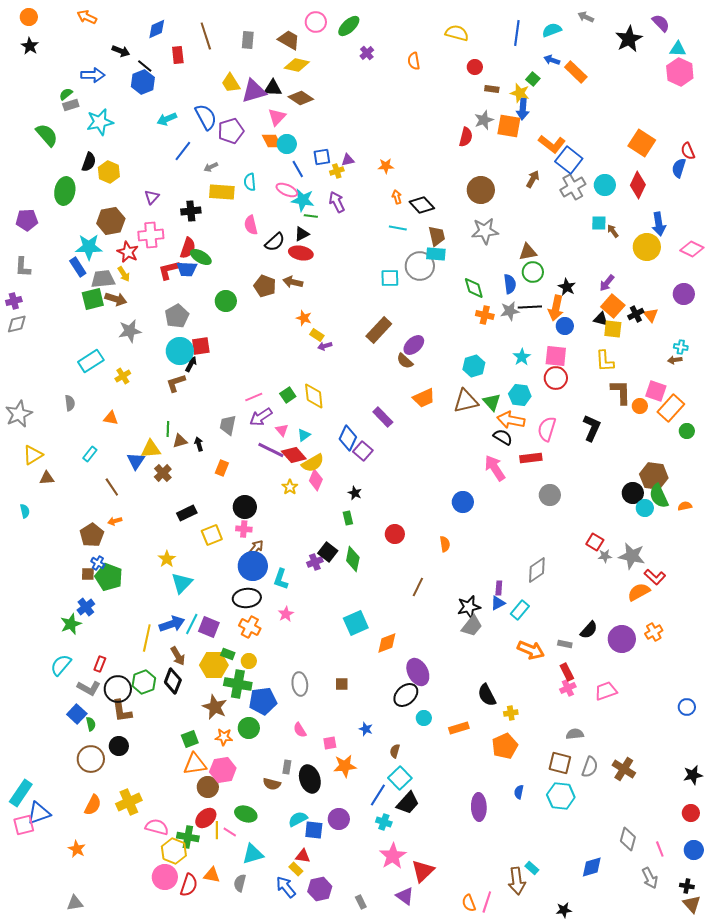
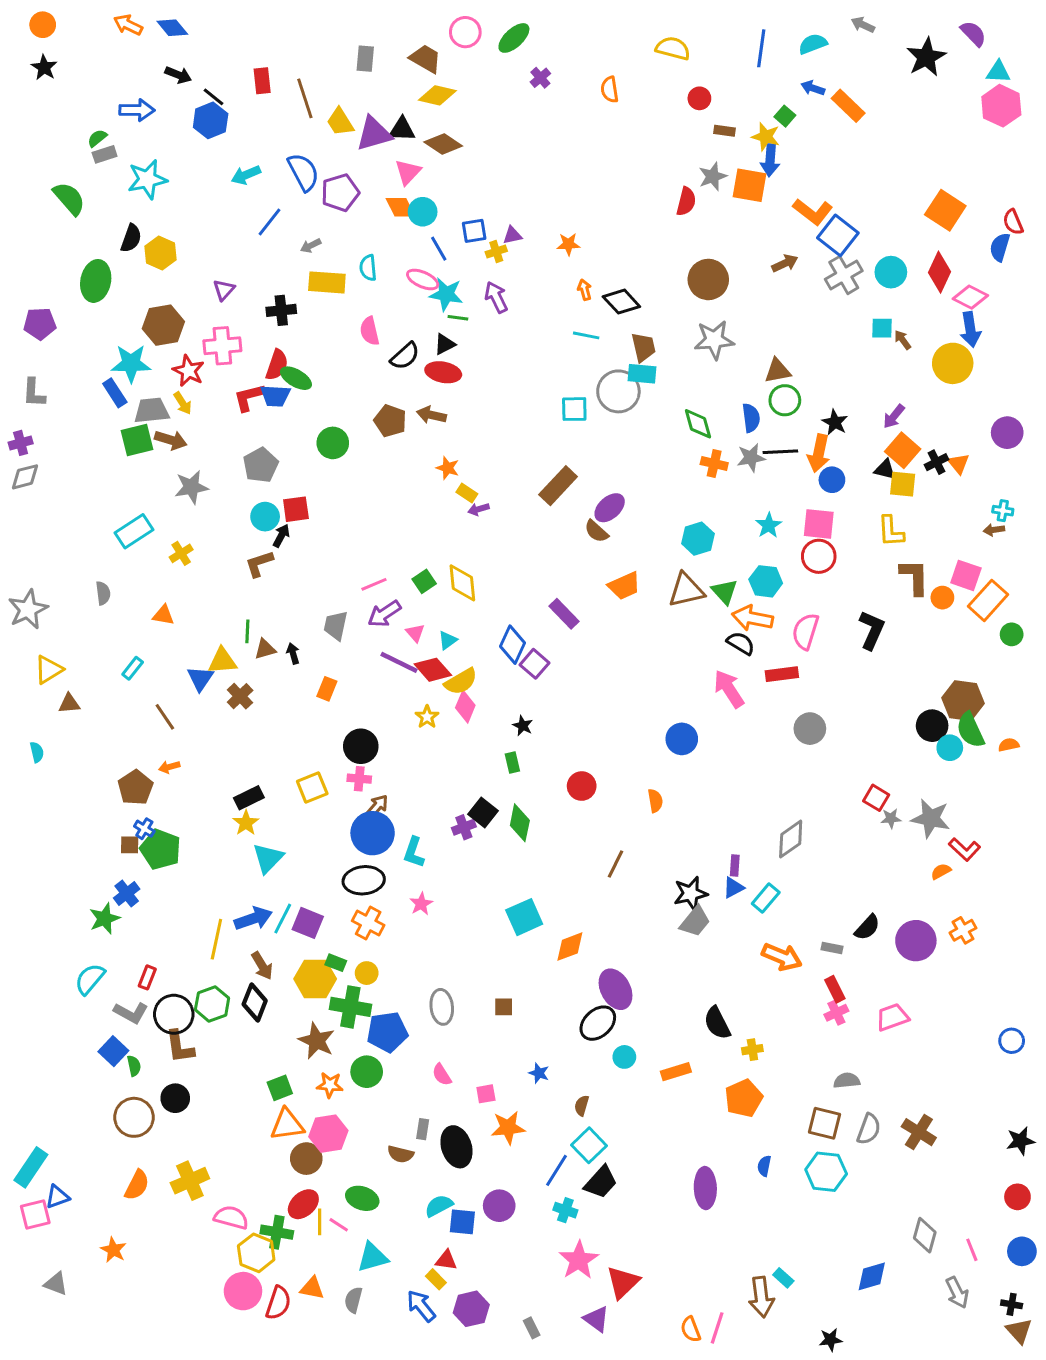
blue diamond: (157, 29) -> (172, 28), moved, turned 75
brown line: (206, 36) -> (305, 98), moved
brown arrow: (533, 179) -> (785, 263), turned 36
pink diamond: (692, 249) -> (970, 297), moved
cyan circle: (180, 351) -> (265, 517), size x0.7
black rectangle: (187, 513) -> (249, 798), moved
orange semicircle: (639, 592) -> (941, 871), size x0.6
blue triangle: (39, 813) -> (57, 1197), size x0.7
gray triangle: (75, 903) -> (56, 1284), moved, turned 30

